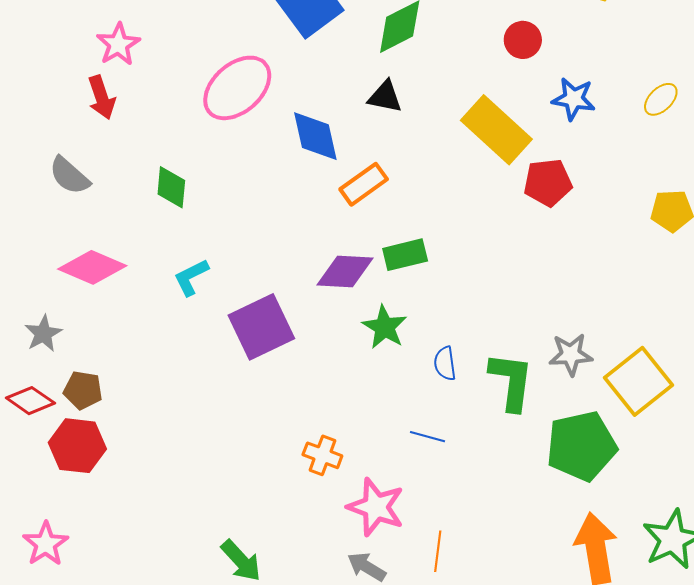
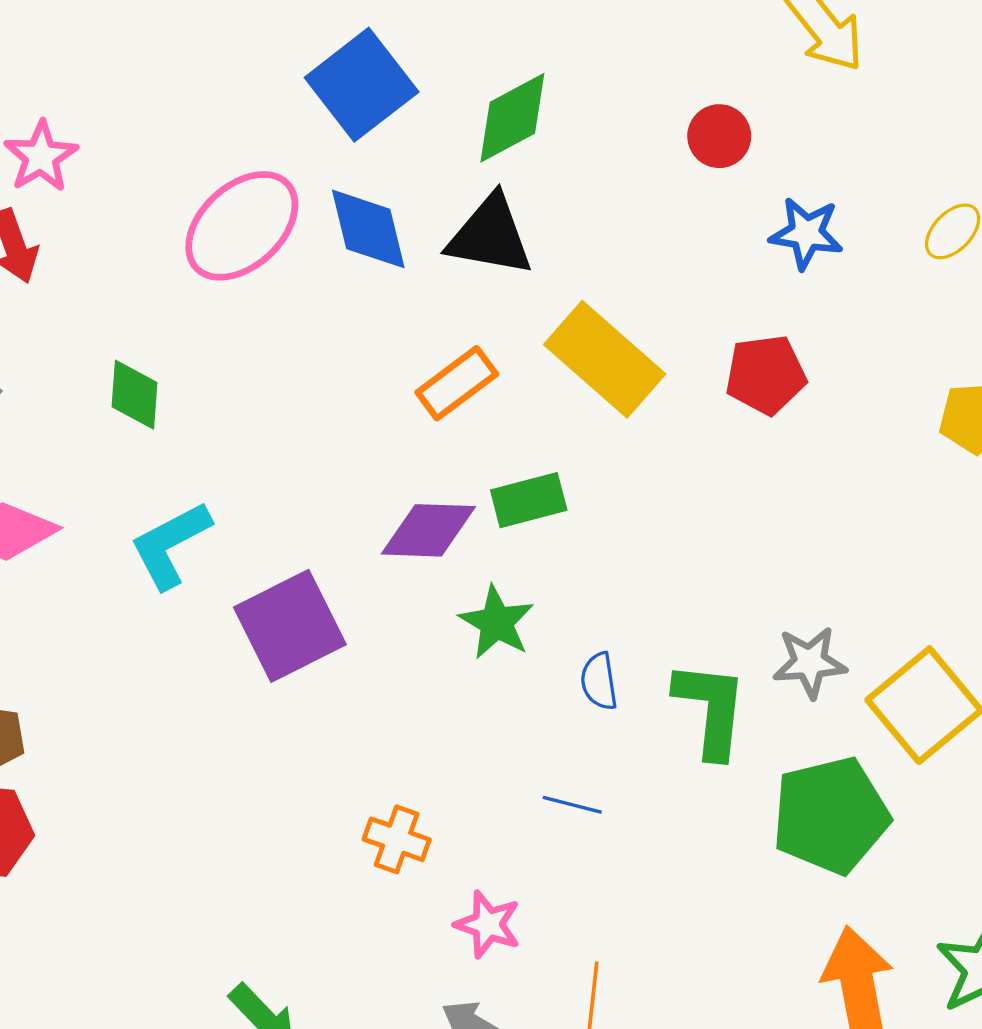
black triangle: (385, 97) -> (490, 236), size x1.5
yellow rectangle: (496, 130) -> (605, 359), moved
blue diamond: (315, 136) -> (368, 229), moved
cyan L-shape: (191, 277) -> (170, 545), size x1.4
pink star: (376, 507) -> (488, 924), size x0.7

